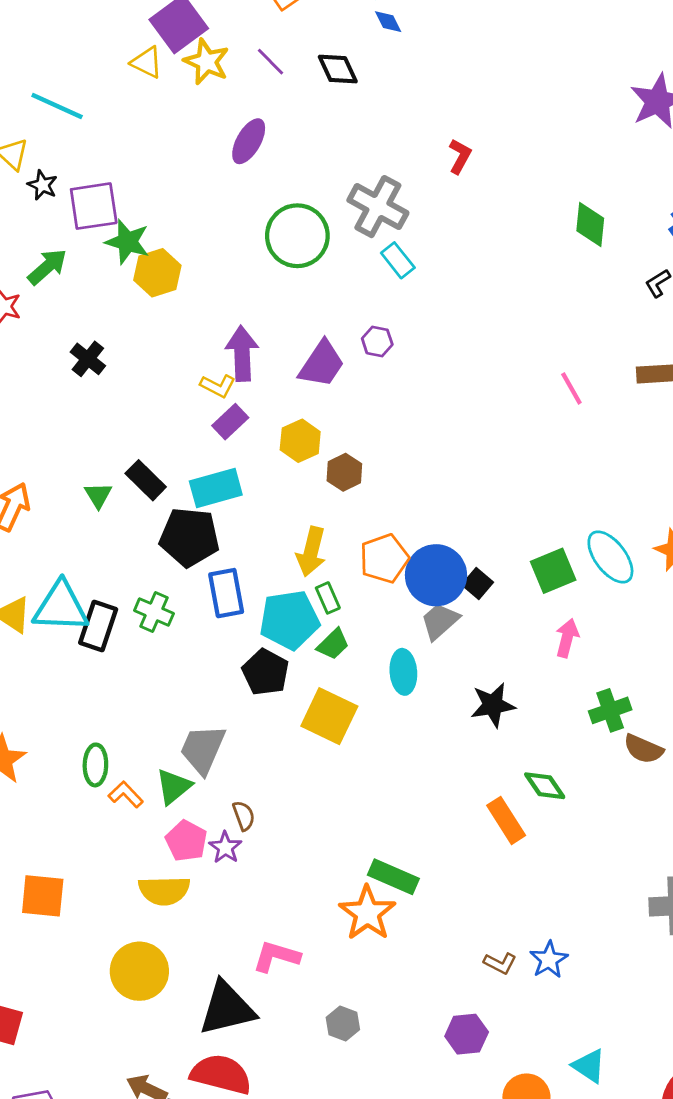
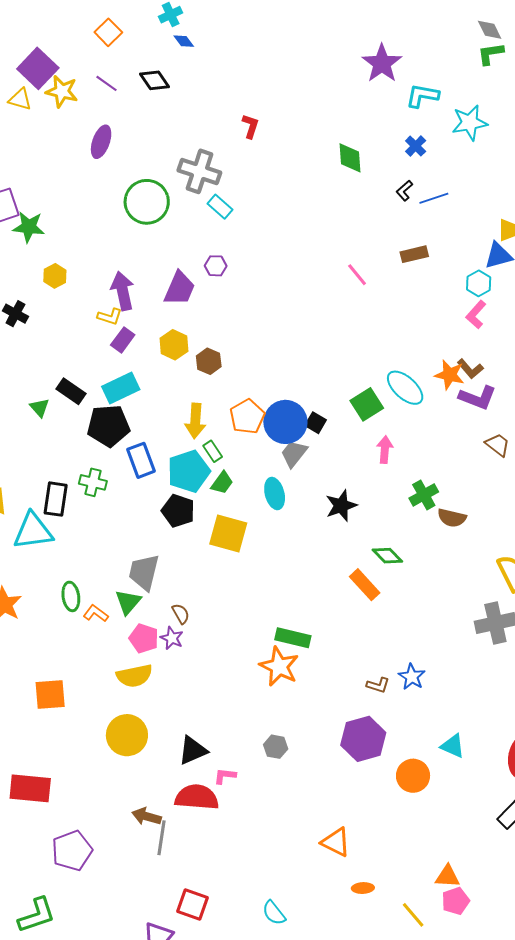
yellow hexagon: (157, 273) -> (55, 276), moved, size x0.7
cyan triangle: (61, 607) -> (33, 531), moved
pink L-shape: (276, 956) -> (225, 776), moved, size x0.7
black triangle: (227, 1008) -> (193, 750), size x0.7
purple hexagon: (467, 1034) -> (363, 739), size x1.5

